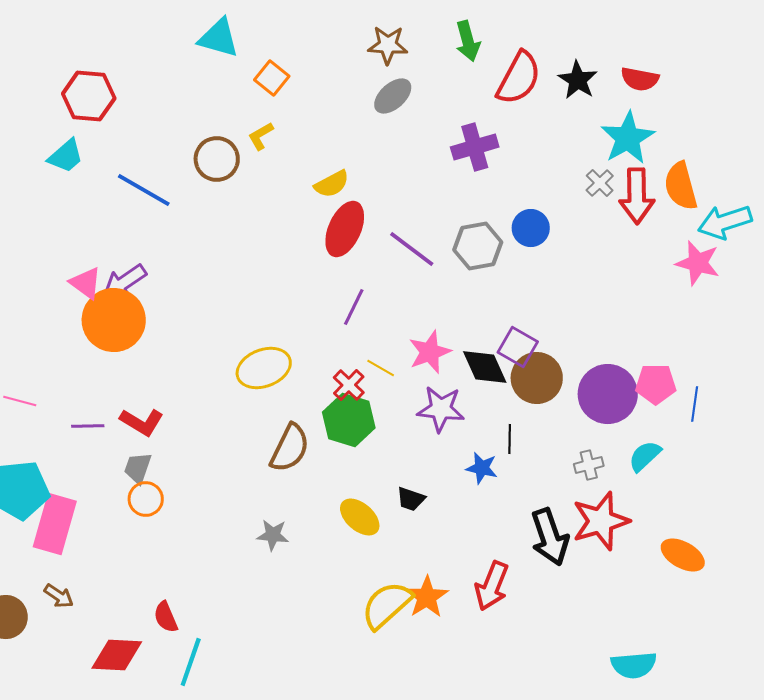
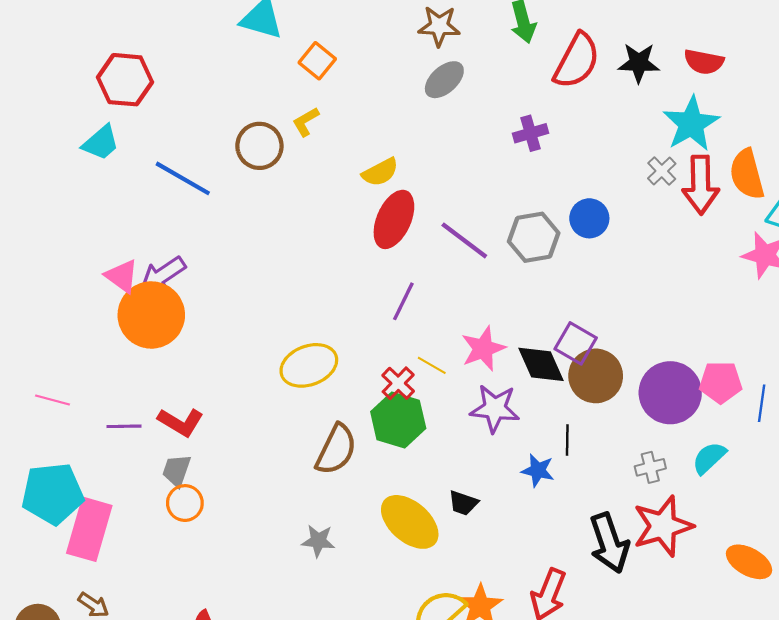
black star: (578, 80) -> (639, 63), turned -30
purple cross: (475, 147) -> (530, 133), size x0.7
yellow ellipse: (360, 517) -> (410, 522), size x1.4

